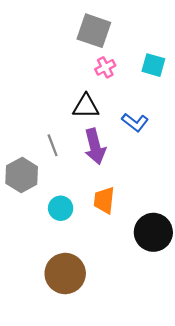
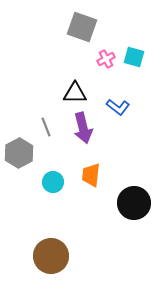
pink cross: (105, 67) -> (106, 59), moved
brown circle: (65, 274) -> (51, 256), moved

